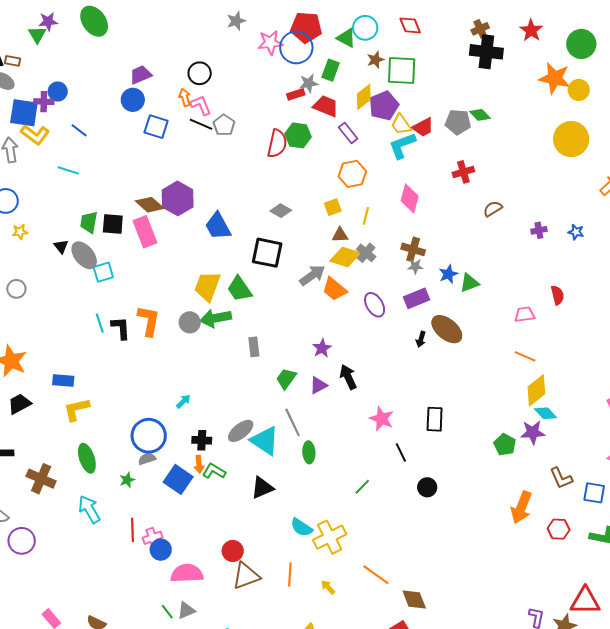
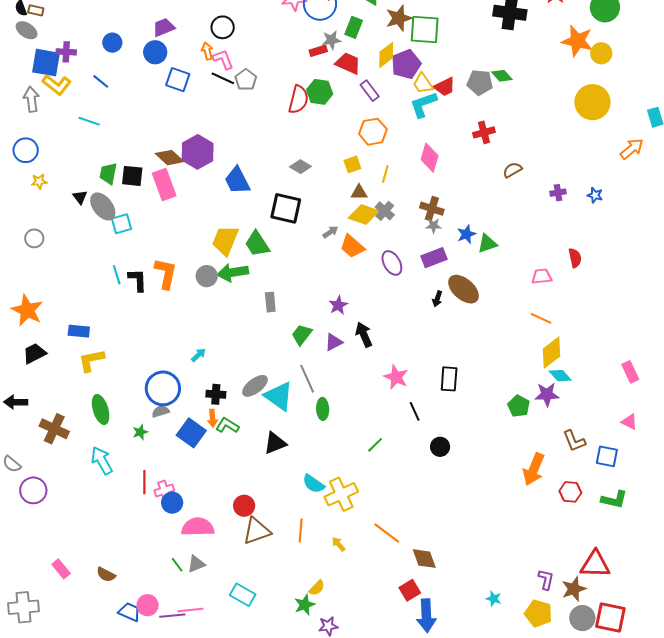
brown star: (375, 60) -> (399, 18), size x1.5
blue circle: (58, 91) -> (112, 43), moved
gray arrow: (312, 275) -> (330, 232), size x0.6

